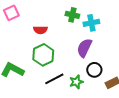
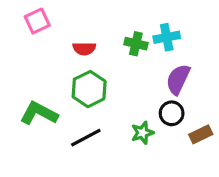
green cross: (72, 15) -> (136, 44), moved
purple semicircle: (84, 48) -> (178, 79), moved
black line: (54, 79) -> (86, 138), moved

